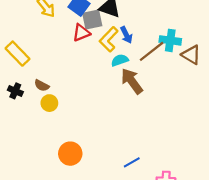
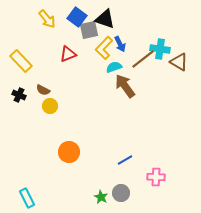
red triangle: (81, 33) -> (68, 54), moved

